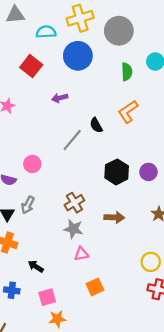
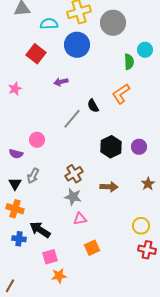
green semicircle: (127, 72) -> (129, 62), moved
black arrow: (36, 266) -> (40, 230), size x1.5
blue cross: (12, 290) -> (19, 239), moved

